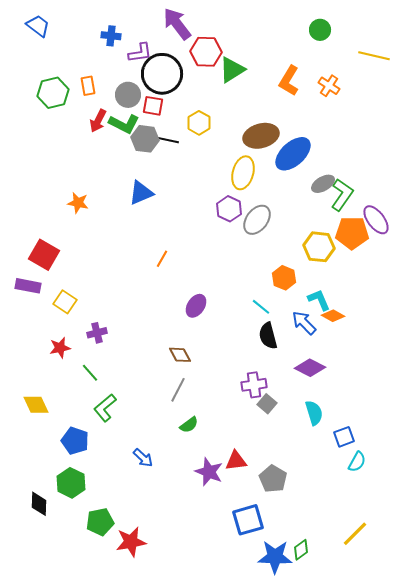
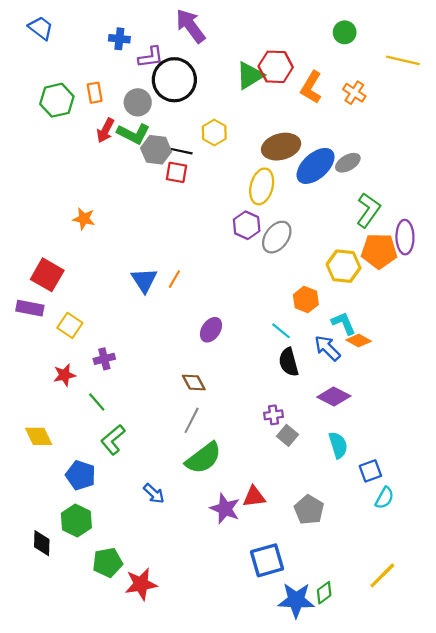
red hexagon: (206, 52) -> (276, 67), moved
red square: (153, 106) -> (177, 172), moved
gray ellipse: (323, 184) -> (348, 163), moved
blue triangle: (141, 193) -> (144, 280), moved, turned -40
purple ellipse: (376, 220) -> (405, 237), turned 36
purple cross: (254, 385) -> (273, 415), size x0.7
green semicircle: (189, 425) -> (203, 458), size x1.8
gray pentagon: (273, 479) -> (309, 510), moved

